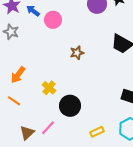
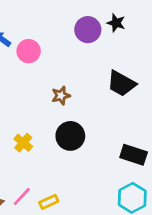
black circle: (70, 106) -> (70, 136), moved
yellow rectangle: (97, 132) -> (49, 202), moved

